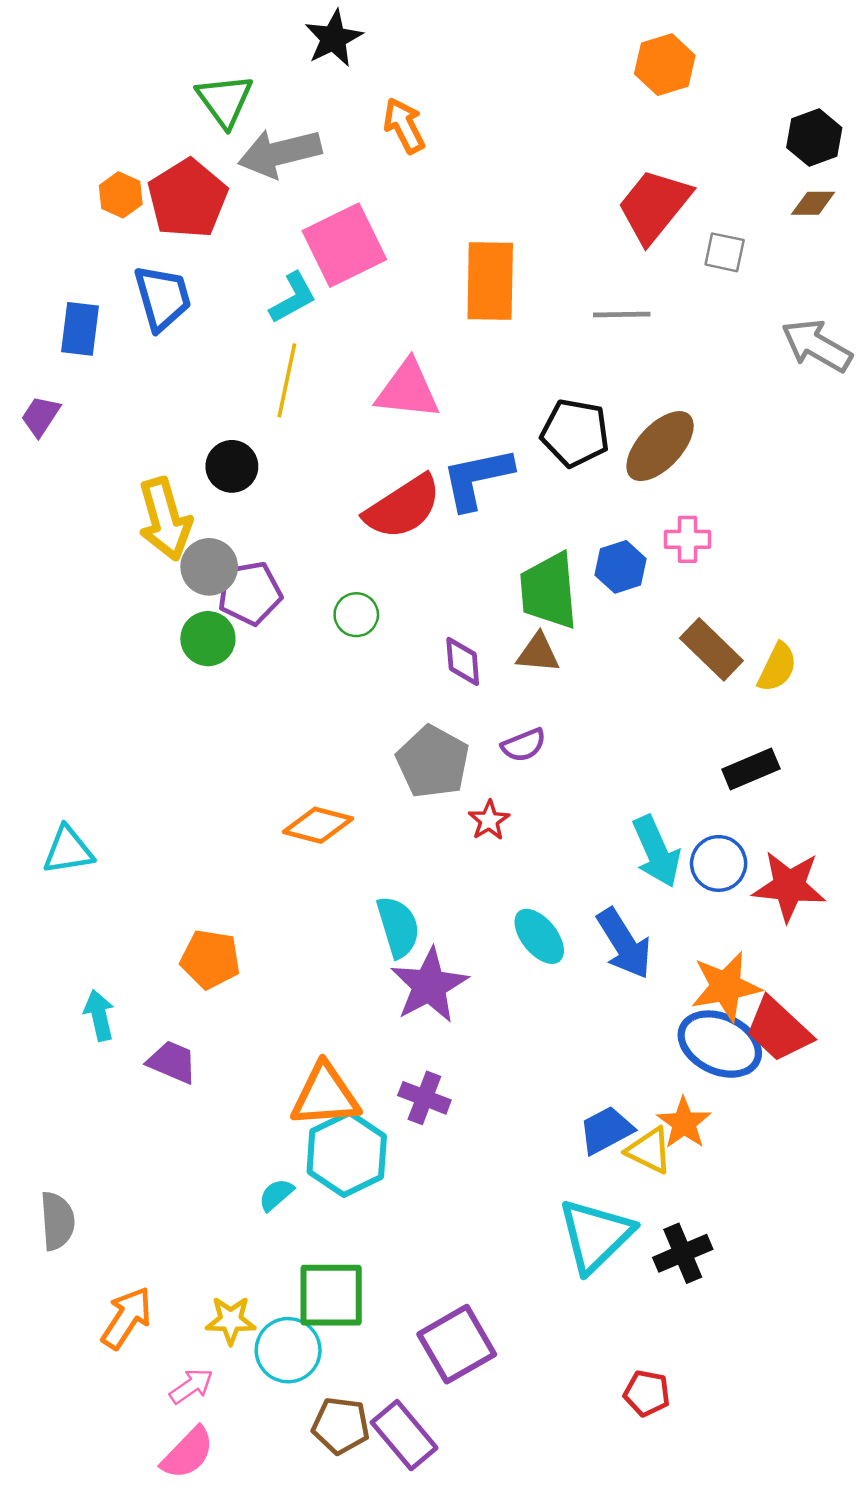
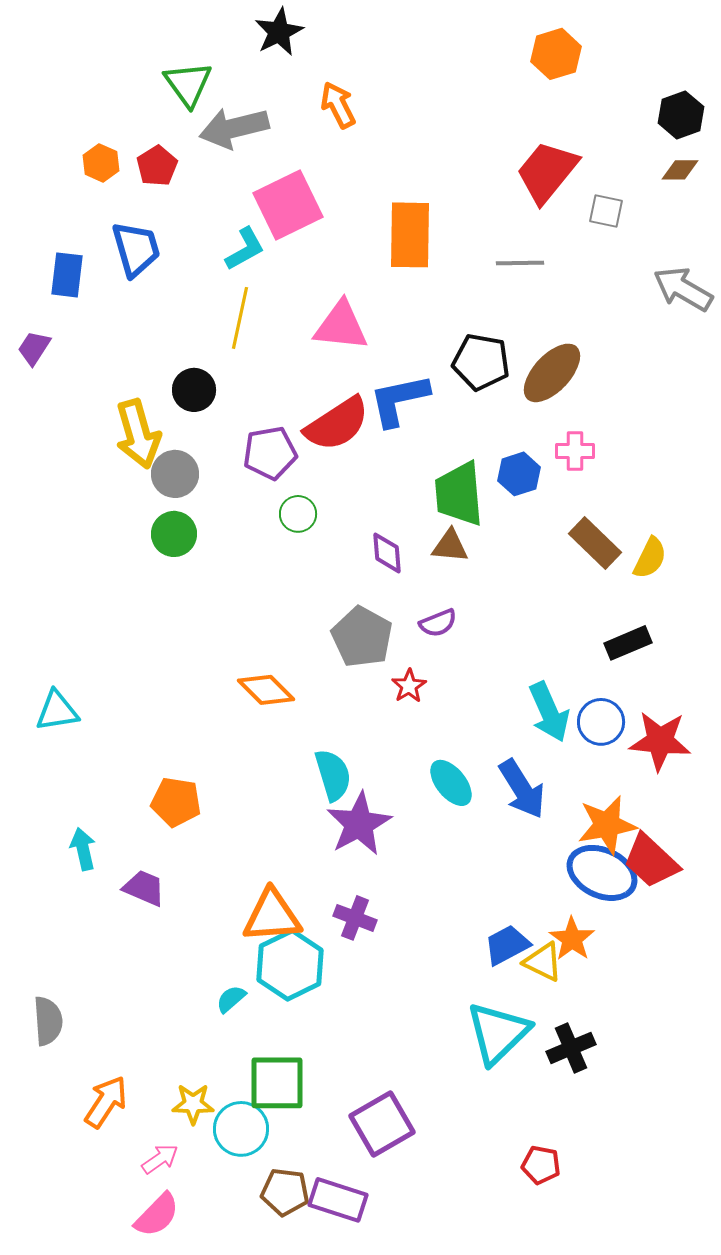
red pentagon: (188, 199) -> (157, 166), size x0.6
purple pentagon: (250, 593) -> (270, 453), moved
orange diamond: (318, 825) -> (266, 690), turned 30
purple rectangle: (404, 1435) -> (338, 1200), turned -32

